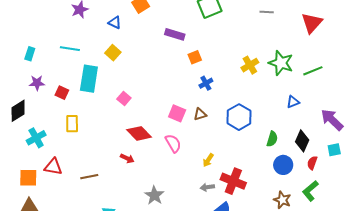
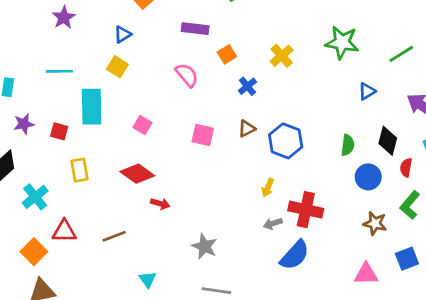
blue triangle: (115, 23) -> (123, 34), moved, turned -48
yellow cross: (250, 65) -> (282, 56), moved
green line: (313, 71) -> (401, 54), moved
pink square: (177, 113) -> (203, 135), moved
blue hexagon: (239, 117) -> (286, 141), moved
red diamond: (139, 133) -> (137, 174), moved
pink semicircle: (173, 143) -> (187, 75), moved
orange square: (28, 178) -> (34, 252), turned -36

